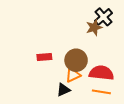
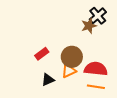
red rectangle: (44, 57) -> (42, 54), turned -32
black triangle: (63, 90) -> (48, 80), moved

